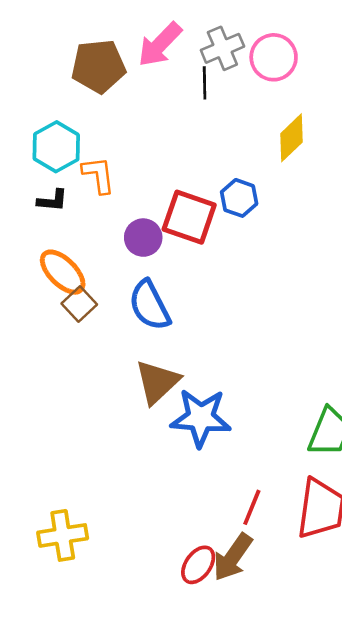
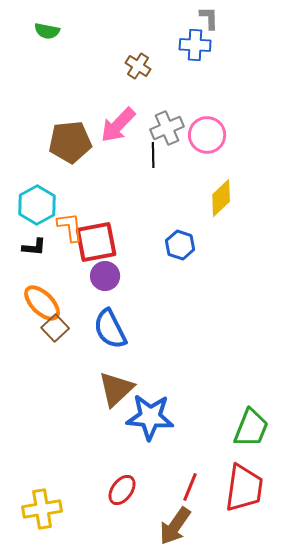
red square: (189, 217) -> (96, 242), moved, turned -30
red ellipse: (198, 565) -> (122, 490), moved

